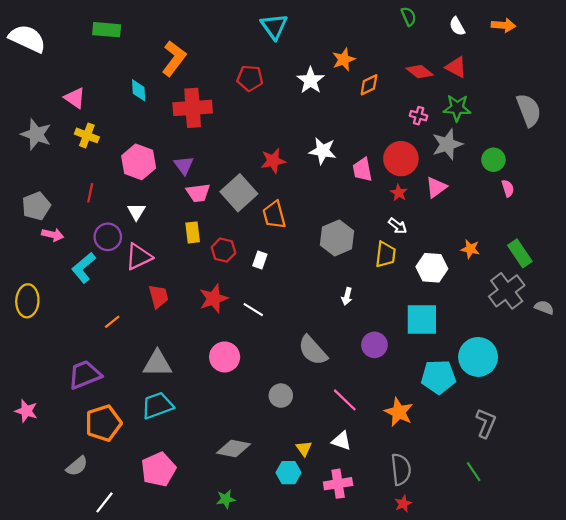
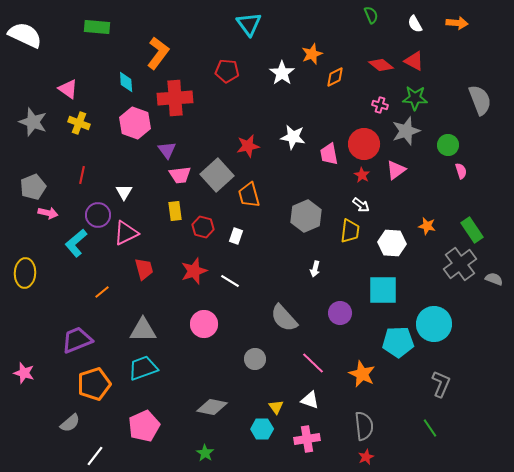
pink hexagon: (139, 162) -> (135, 123), moved
green star: (226, 499) -> (205, 453), turned -30

